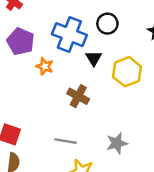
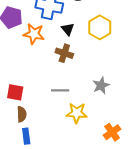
black triangle: (94, 58) -> (68, 29), moved
orange star: (45, 66) -> (34, 34), size x1.5

